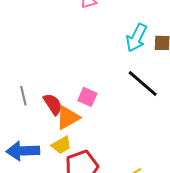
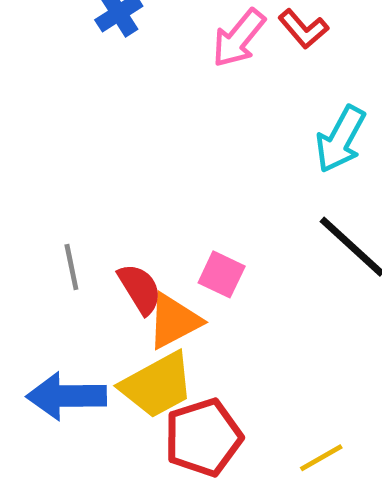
yellow trapezoid: (61, 145) -> (157, 385), size x1.6

